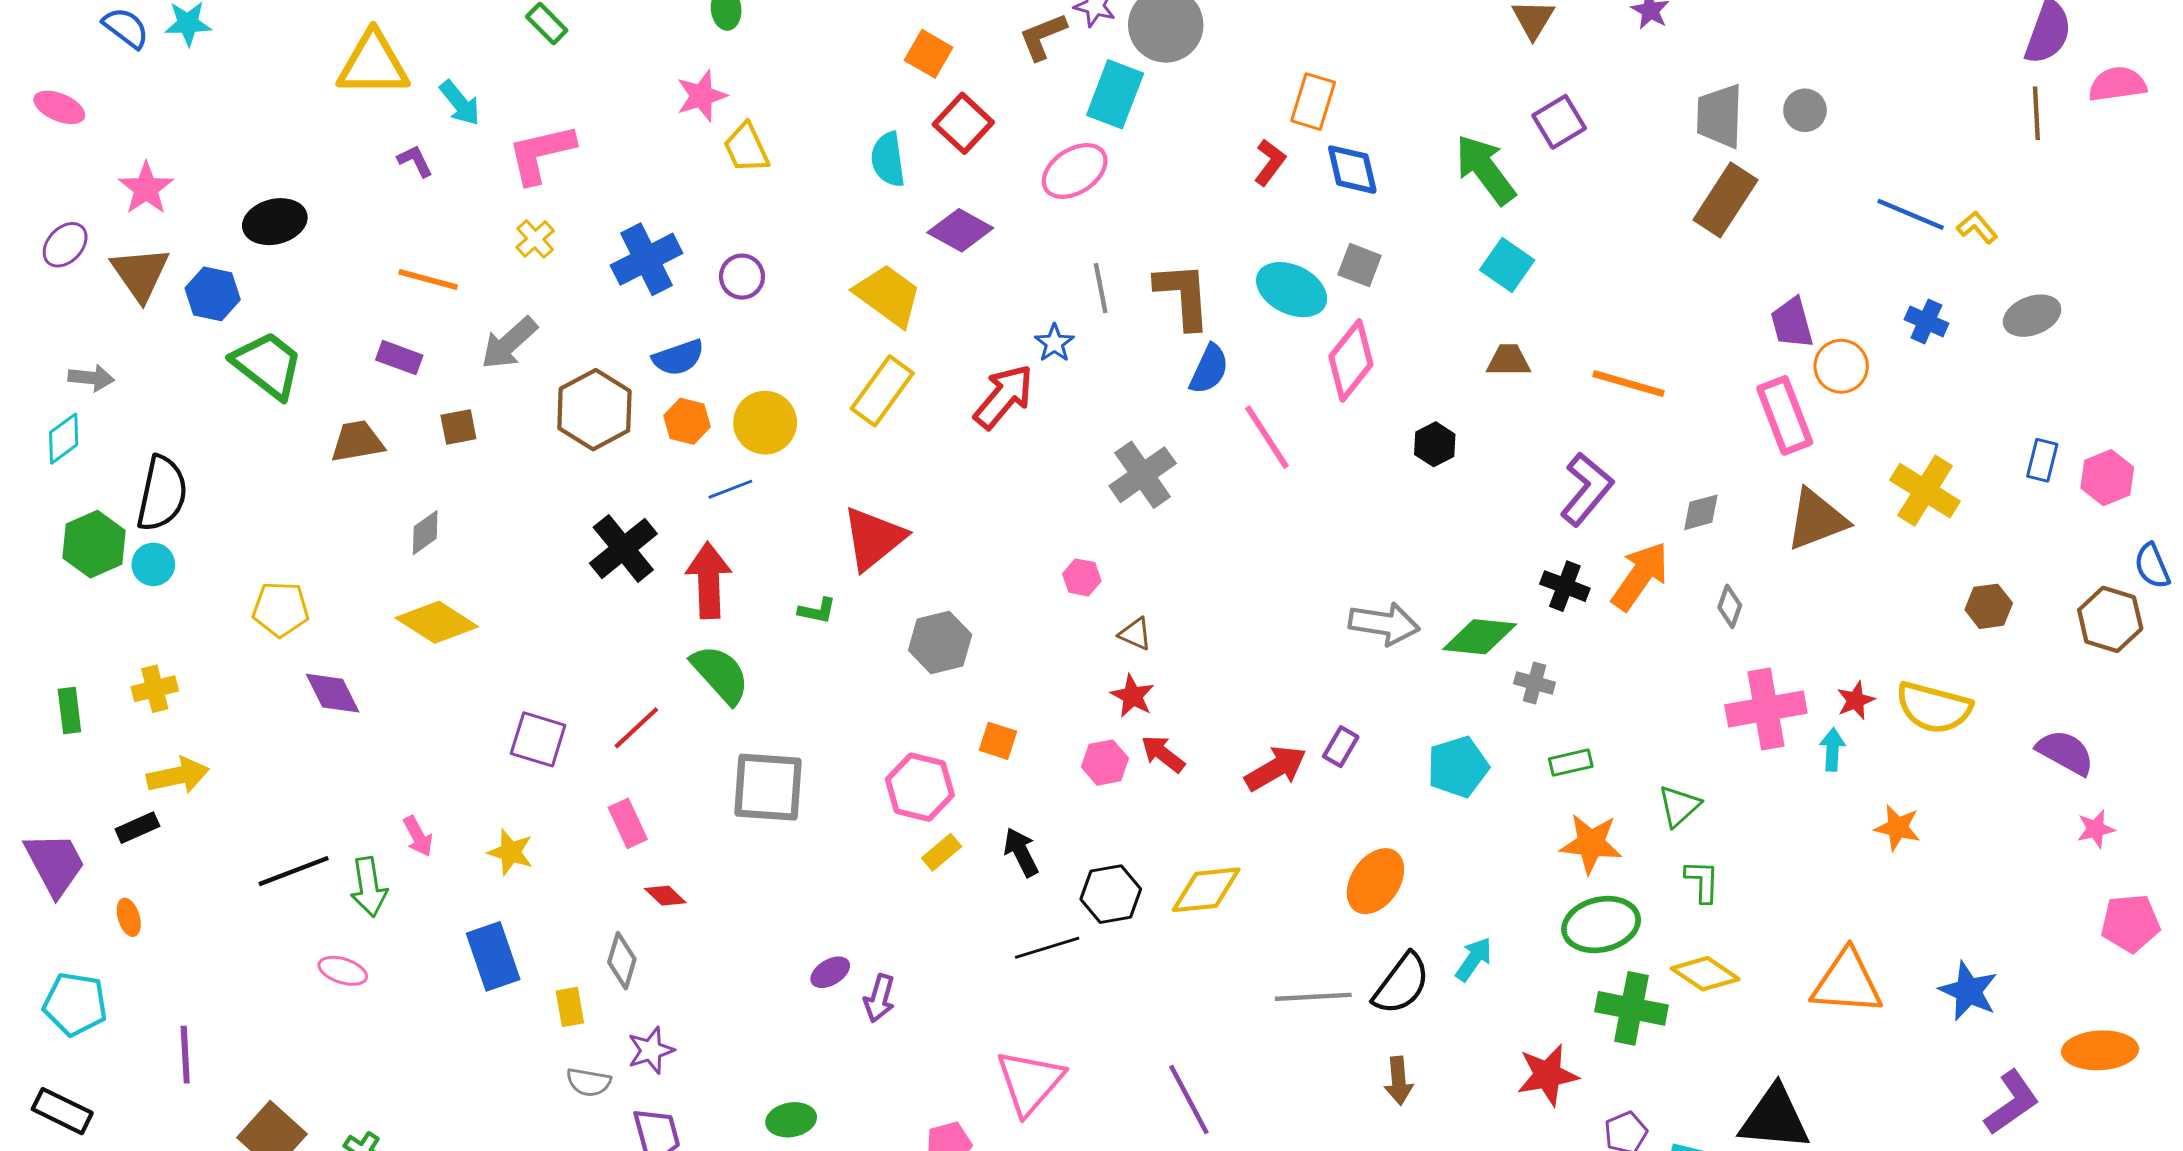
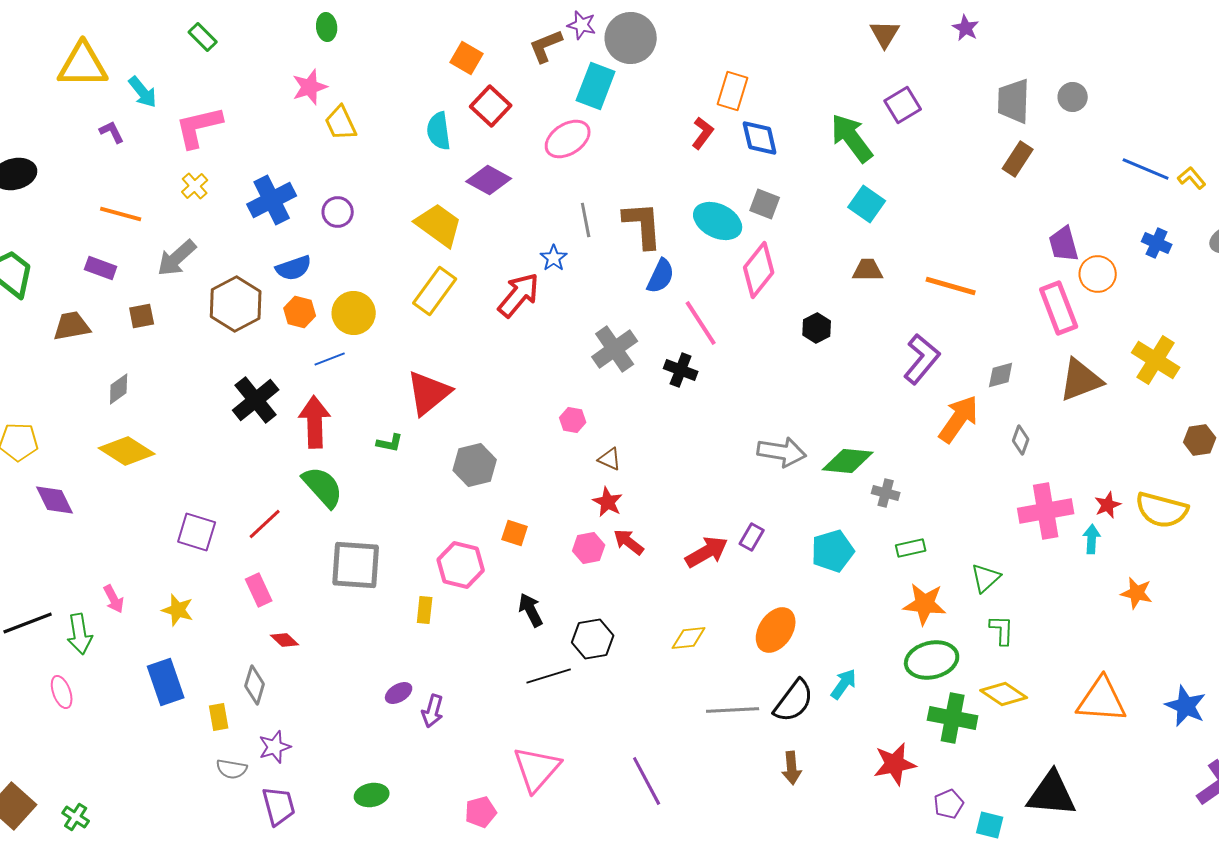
brown rectangle: (1725, 200) -> (1018, 159), size x0.7
black cross: (1565, 586) -> (681, 370), moved
yellow rectangle: (942, 852) -> (425, 610), moved, turned -44
yellow diamond: (1206, 890) -> (689, 638), moved, size x0.7
pink ellipse: (343, 971) -> (62, 692), turned 52

